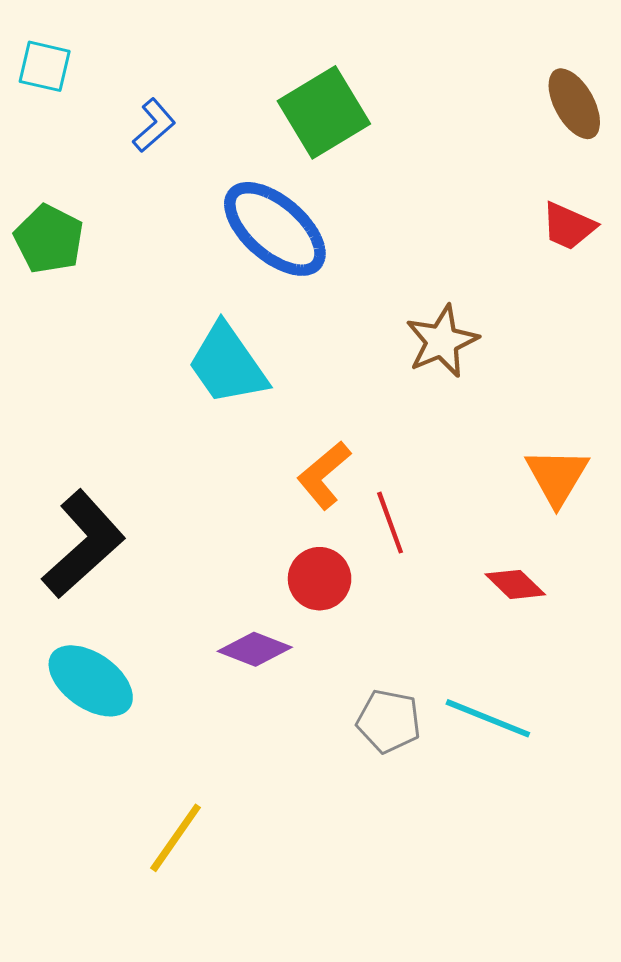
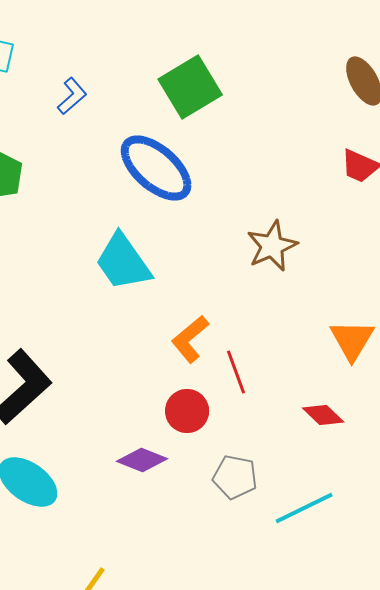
cyan line: (488, 718) -> (304, 508), turned -48
gray pentagon: (389, 721) -> (235, 477), moved

